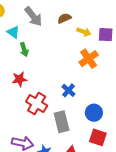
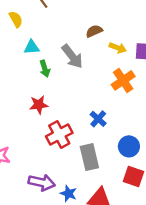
gray arrow: (33, 16) -> (72, 56), moved
cyan triangle: (13, 32) -> (32, 47), turned -40
red cross: (37, 104) -> (59, 135), turned 30

